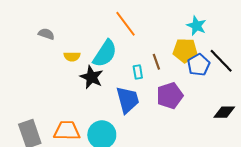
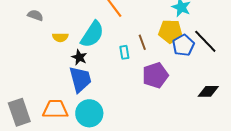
black star: (92, 77) -> (79, 57), size x0.7
blue trapezoid: (128, 100) -> (80, 79), moved

